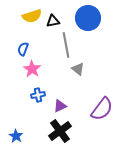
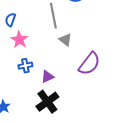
purple semicircle: (102, 109) -> (89, 64), moved

